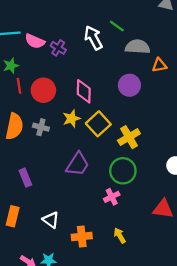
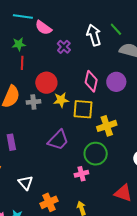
purple cross: (58, 48) -> (64, 47), moved
red circle: (43, 90) -> (46, 83), moved
pink diamond: (84, 91) -> (91, 81), moved
yellow square: (98, 124) -> (83, 109), turned 35
gray cross: (41, 127) -> (33, 102), turned -32
orange cross: (82, 237) -> (49, 202), turned -30

